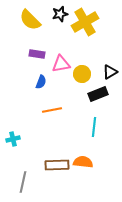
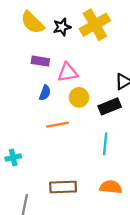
black star: (60, 14) -> (62, 27), moved
yellow circle: (82, 74) -> (79, 97), moved
orange semicircle: (83, 162) -> (111, 187), moved

